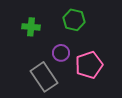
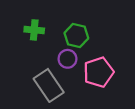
green hexagon: (74, 20) -> (76, 36), moved

